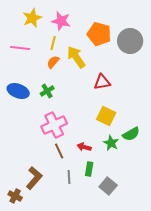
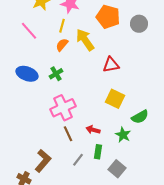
gray circle: (130, 41) -> (139, 24), size x0.7
pink line: (20, 48) -> (29, 31), turned 42
green star: (111, 143) -> (123, 135), moved
gray line: (69, 177) -> (78, 160), turned 40

